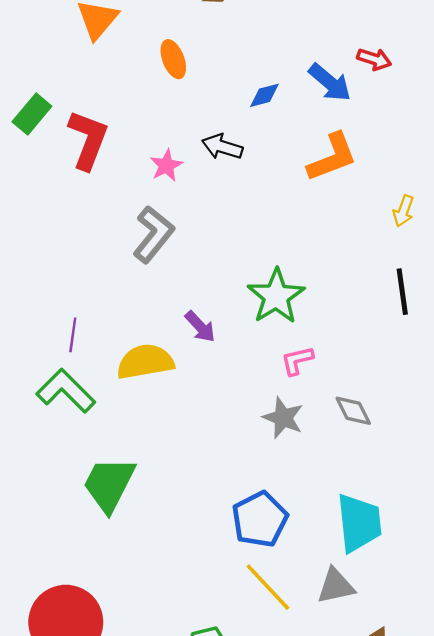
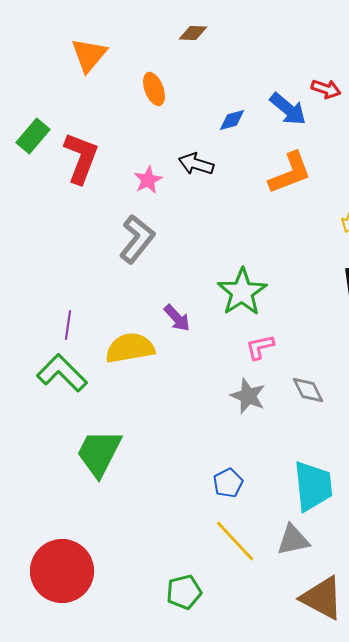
blue pentagon: (260, 519) -> (228, 483), size x0.6

